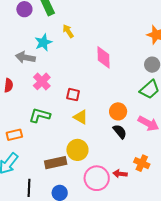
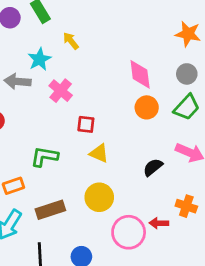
pink diamond: (104, 57) -> (140, 74), moved
pink cross: (42, 81) -> (61, 91), moved
orange circle: (118, 111) -> (147, 107), moved
black semicircle: (120, 132) -> (153, 167), turned -84
brown rectangle: (56, 163) -> (50, 210), moved

